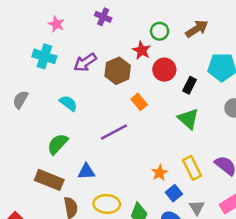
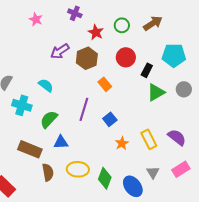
red star: (142, 50) -> (96, 32), moved
cyan cross: (44, 56) -> (22, 105), moved
green triangle: (188, 119) -> (156, 92), moved, turned 48
purple line: (114, 132) -> (84, 109), turned -45
green semicircle: (58, 144) -> (49, 119), moved
blue square: (174, 193) -> (110, 119), moved

